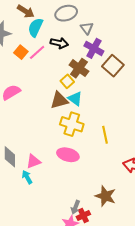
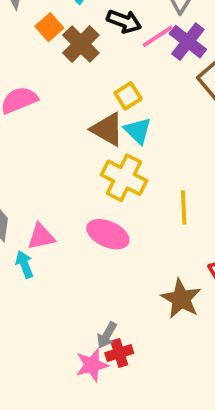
pink line: (37, 52) -> (158, 36), moved
brown cross: (79, 68) -> (81, 44), moved
brown triangle: (59, 100) -> (107, 129), turned 36
brown star: (105, 196) -> (181, 299), moved

